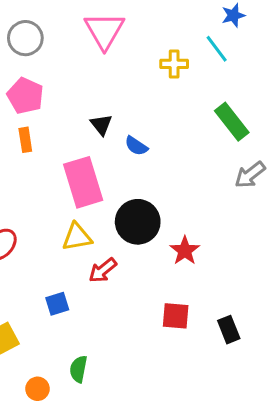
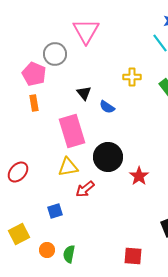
gray circle: (25, 38) -> (55, 54), moved
yellow cross: (174, 64) -> (132, 77), moved
red square: (176, 316) -> (133, 256), moved
orange circle: (37, 389) -> (47, 250), moved

